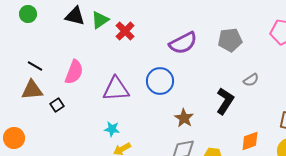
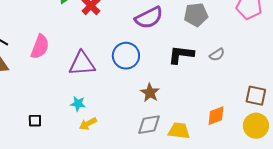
black L-shape: (225, 101) -> (181, 55), moved, turned -116
black square: (57, 105) -> (35, 121), moved, turned 32

